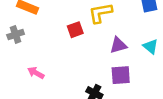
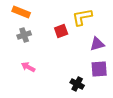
gray cross: (16, 34) -> (24, 35), moved

